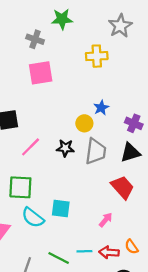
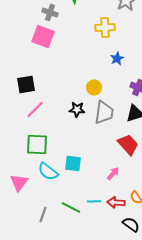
pink square: (41, 73) -> (43, 36), moved, turned 30
blue star: (101, 108) -> (117, 58), moved
pink line: (31, 147) -> (35, 109), moved

